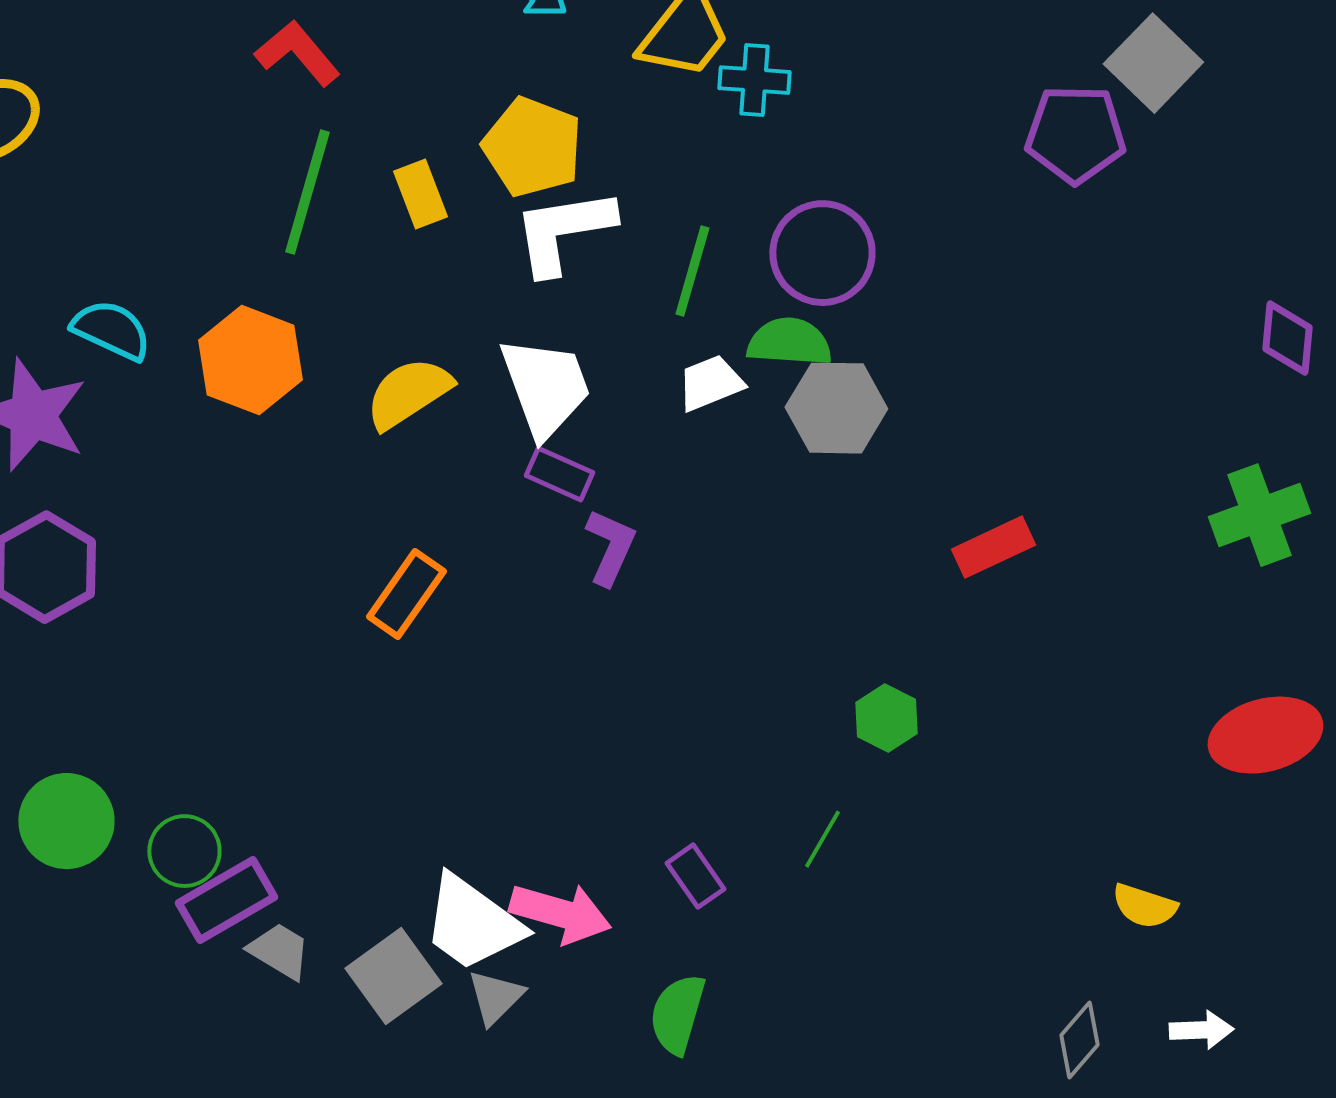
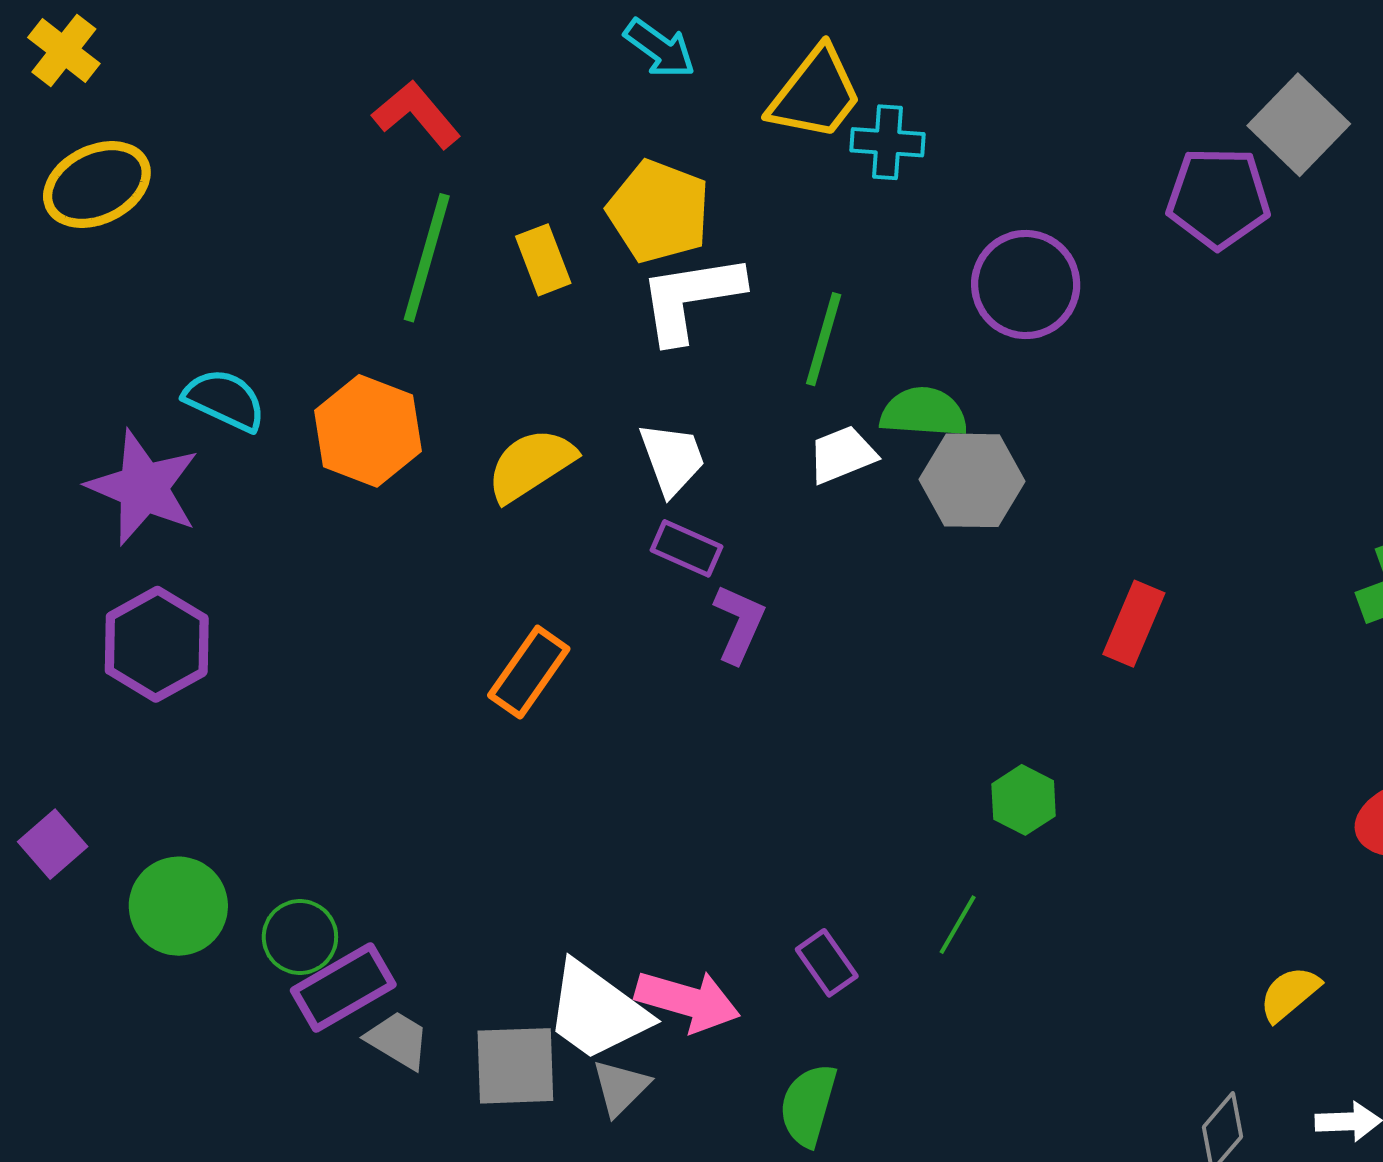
purple circle: (822, 253) -> (1026, 285), moved
white trapezoid: (545, 387) -> (672, 459), size x0.7
red rectangle: (993, 547) -> (1134, 624), turned -42
yellow semicircle: (1144, 906) -> (1290, 994), turned 122
gray square: (393, 976) -> (515, 1066), turned 34

